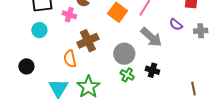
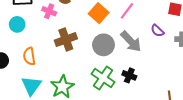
gray circle: (124, 54) -> (104, 45), moved
orange semicircle: (70, 59) -> (29, 56), moved
green cross: (127, 75) -> (103, 78), size x1.6

